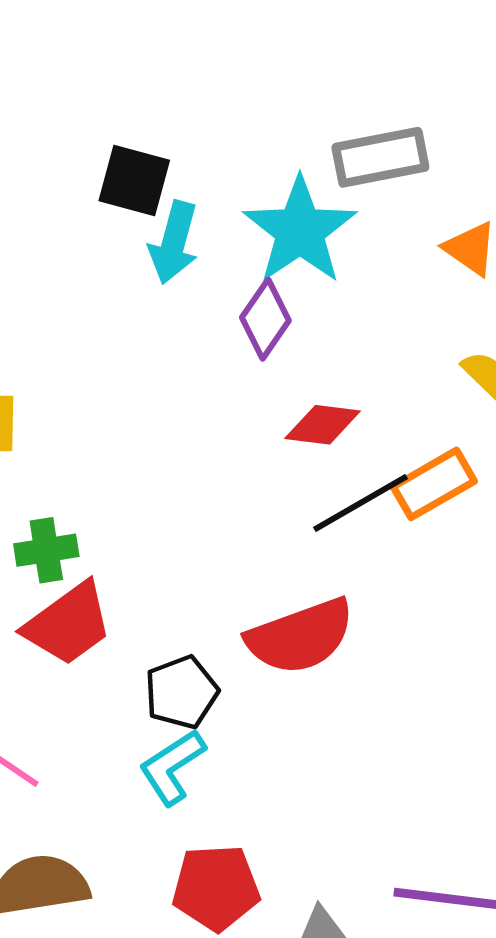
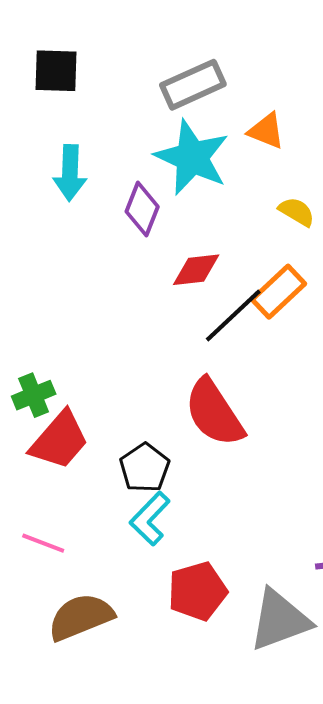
black square: (134, 180) -> (56, 71), moved
cyan star: (300, 231) -> (192, 157), moved
red semicircle: (300, 636) -> (214, 413), turned 90

